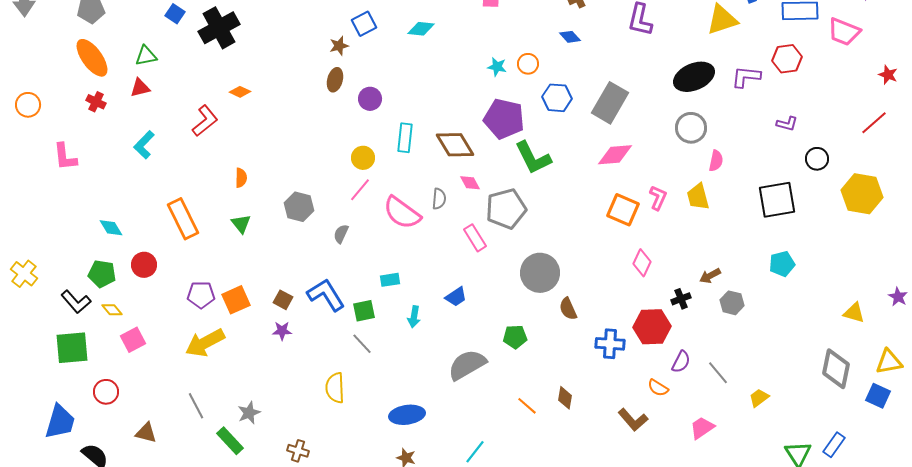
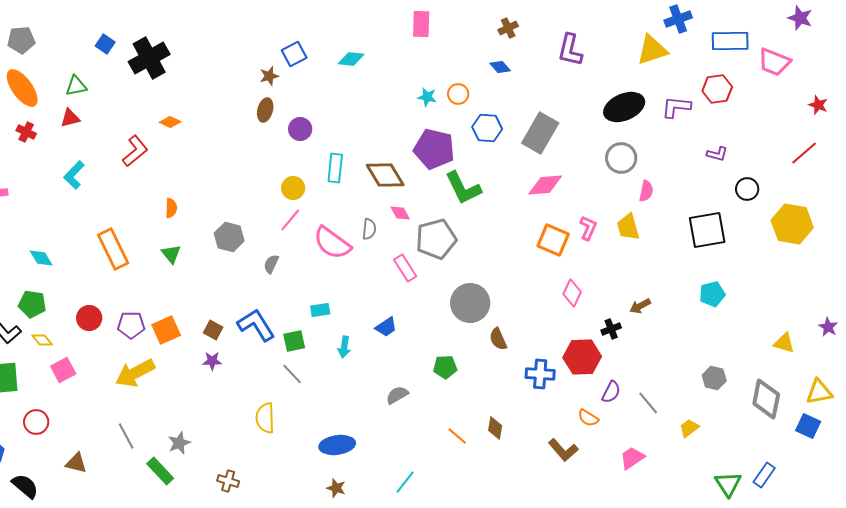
red circle: (144, 265) -> (89, 318), moved
gray hexagon: (732, 303) -> (714, 378), moved
gray semicircle: (467, 365) -> (397, 395), size x0.6

